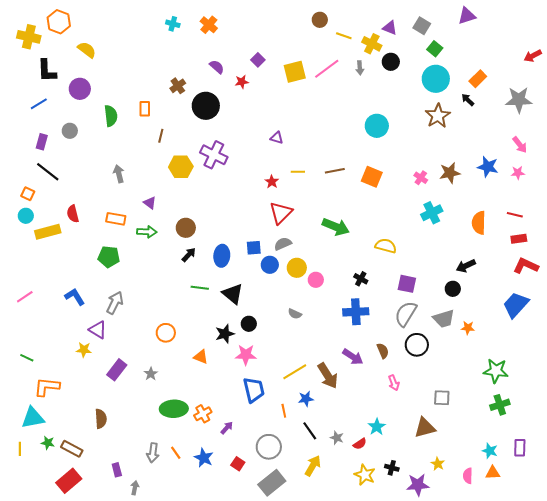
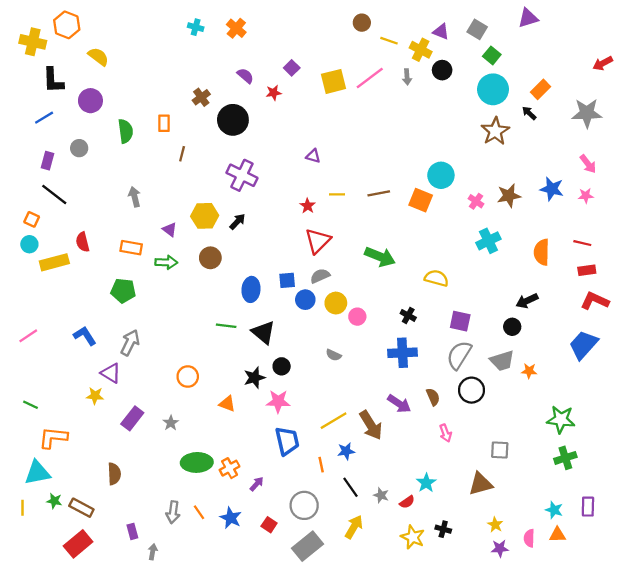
cyan circle: (377, 126) -> (441, 175), moved
yellow hexagon: (181, 167) -> (205, 216), moved
black arrow: (189, 255) -> (237, 222), moved
purple star: (418, 485) -> (500, 548), moved, size x0.7

